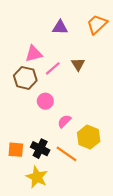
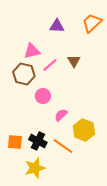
yellow star: (37, 177) -> (35, 168), turned 30

